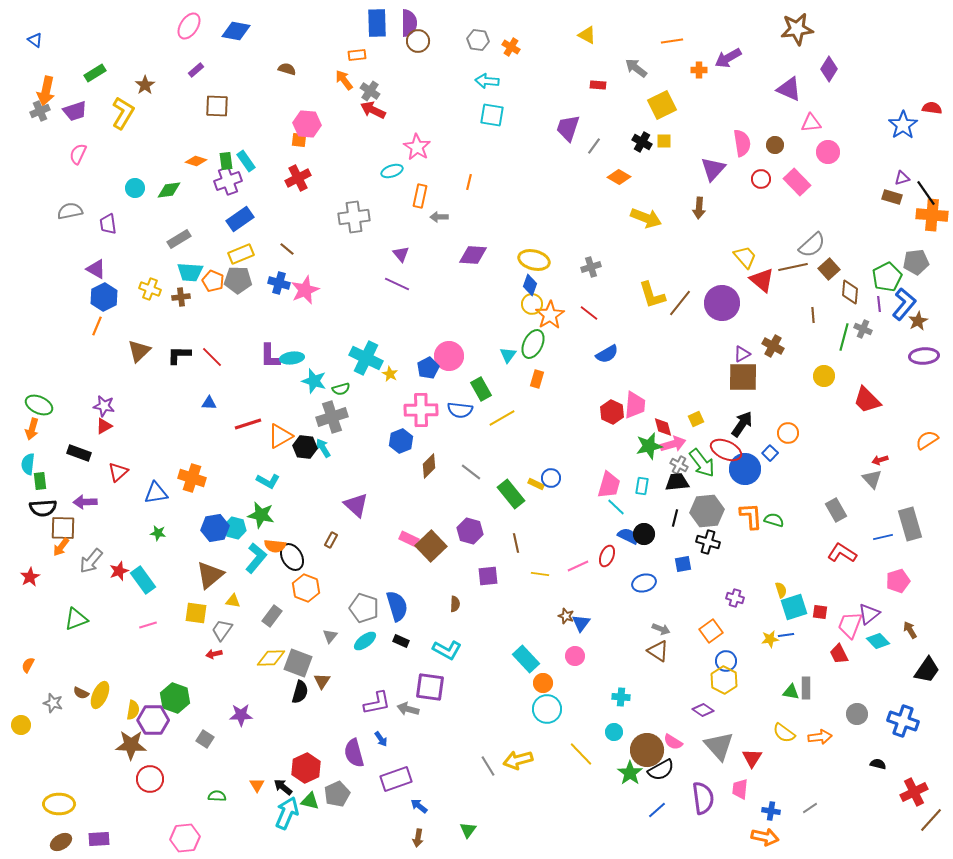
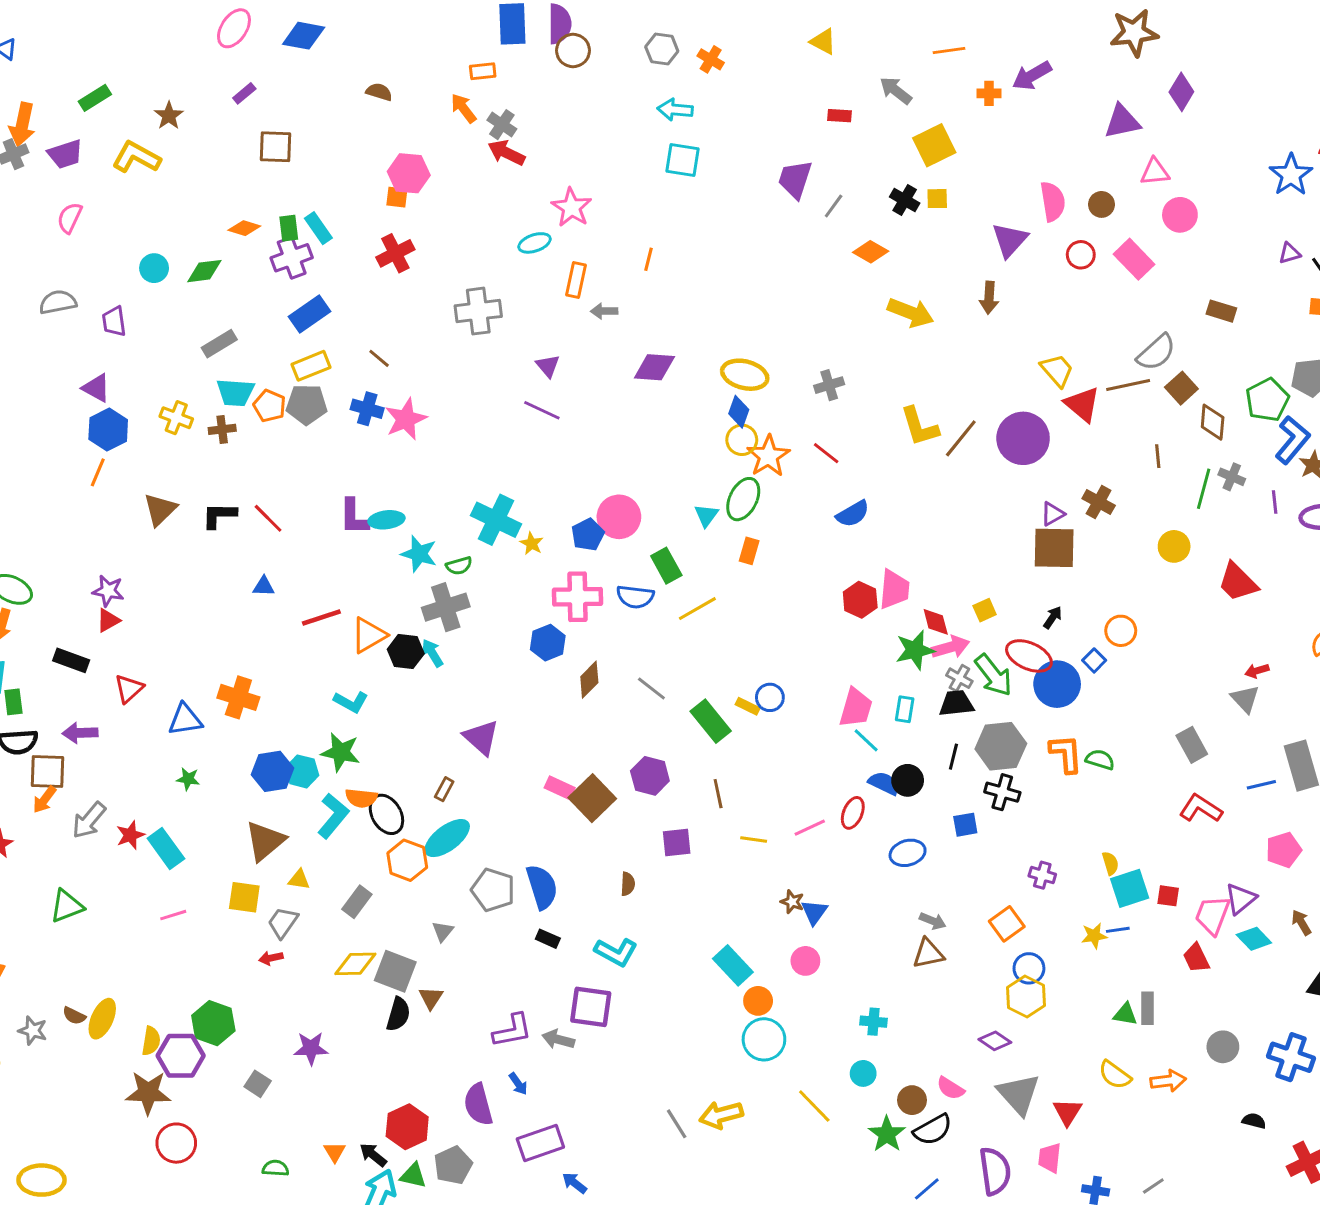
purple triangle: (789, 89) -> (1122, 122), turned -36
yellow L-shape: (123, 113) -> (136, 157), turned -92
brown rectangle: (892, 197) -> (1221, 311), moved
purple line: (879, 304) -> (1275, 502), moved
black arrow: (742, 424) -> (1053, 617), size x0.6
cyan ellipse: (365, 641) -> (447, 838), moved, size x1.4
brown triangle: (658, 651) -> (928, 954), turned -45
brown circle: (647, 750) -> (912, 1100), size x0.6

